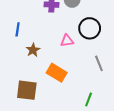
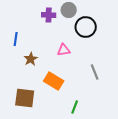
black circle: (90, 28) -> (86, 27), moved
green line: (89, 99) -> (75, 107), moved

